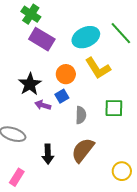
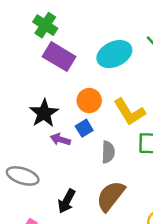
yellow L-shape: (98, 68) -> (129, 112), moved
black arrow: (48, 154) -> (67, 201), turned 30

